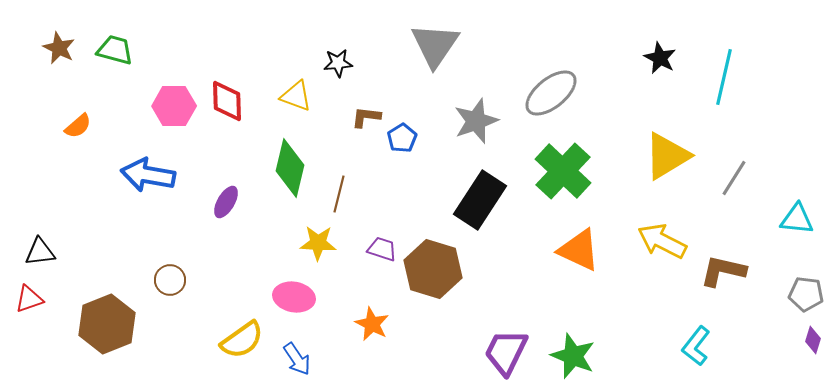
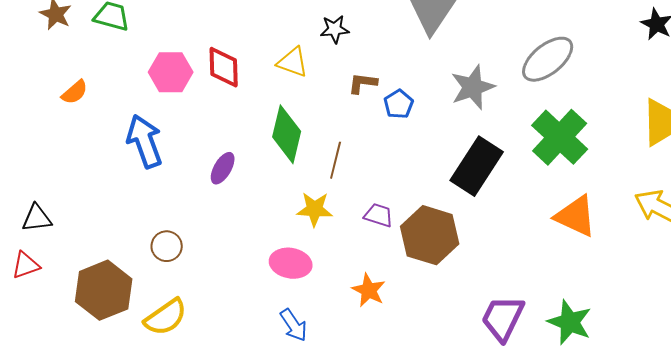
blue arrow: (148, 175) -> (145, 141), turned 60
yellow semicircle: (242, 340) -> (166, 317), moved

